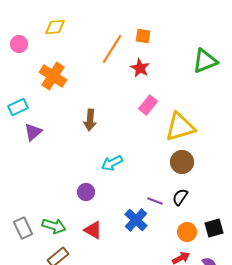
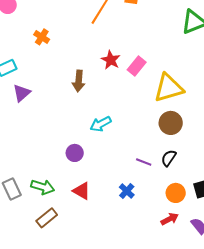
red star: (140, 68) -> (111, 60), moved
orange cross: (53, 76) -> (42, 37), size x0.6
blue cross: (136, 220) -> (127, 191), moved, size x0.7

